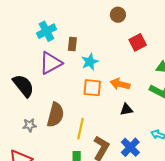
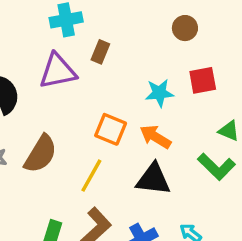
cyan star: (90, 62) -> (159, 93), moved
black triangle: (126, 109) -> (153, 179), size x1.6
yellow line: (80, 129) -> (91, 176), moved

